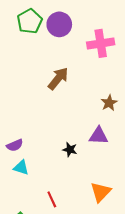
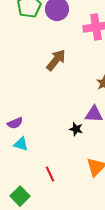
black star: (70, 150) -> (76, 129), moved

